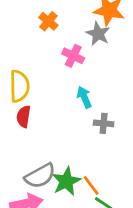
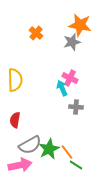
gray star: (98, 34) -> (72, 42), turned 30
pink cross: (73, 56) -> (70, 78), moved
red semicircle: (24, 116) -> (15, 120), moved

